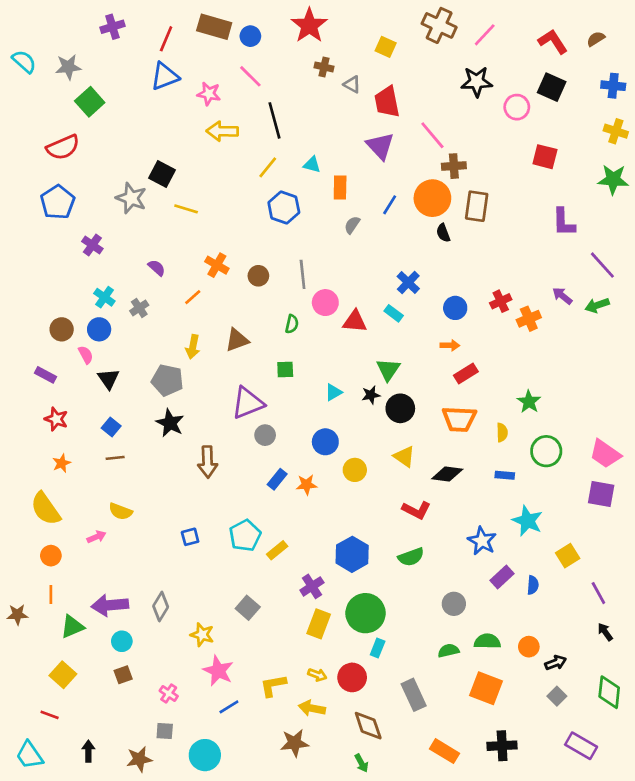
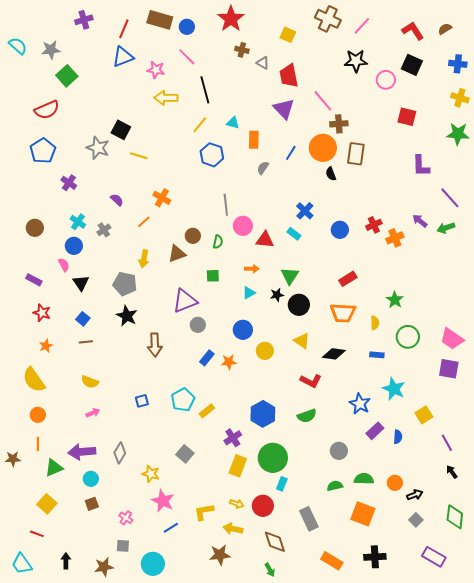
brown circle: (258, 276) -> (193, 236), moved
brown circle: (62, 329) -> (35, 228), moved
orange arrow: (450, 345) -> (252, 269), moved
pink arrow: (96, 537) -> (93, 413), moved

